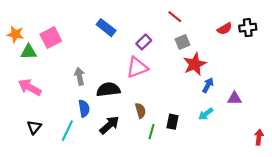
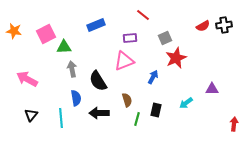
red line: (175, 17) -> (143, 15), moved
blue rectangle: (106, 28) -> (96, 25), turned -60
purple rectangle: (144, 42) -> (130, 38), turned 40
green triangle: (29, 52) -> (64, 47), moved
blue arrow: (208, 85) -> (153, 77), moved
black semicircle: (108, 90) -> (98, 81), turned -115
black arrow: (109, 125) -> (99, 113), turned -138
cyan line: (67, 131) -> (61, 118), turned -30

